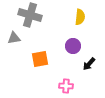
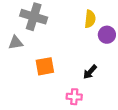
purple circle: (73, 46) -> (107, 35), moved
black arrow: (89, 64) -> (90, 72), moved

